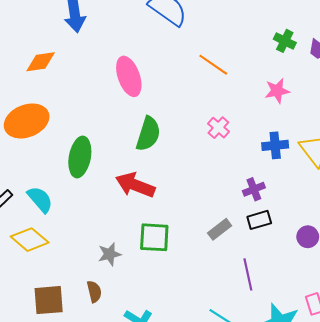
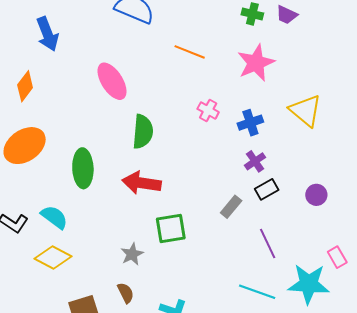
orange diamond: (41, 62) -> (25, 86), turned -32
pink star: (277, 91) -> (256, 63), size x1.5
blue cross: (275, 145) -> (250, 123), moved

